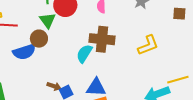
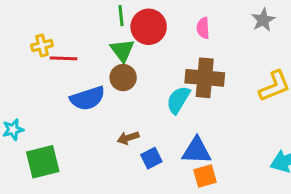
brown circle: (39, 39) -> (123, 78), moved
brown arrow: (54, 86) -> (128, 138), moved, turned 144

